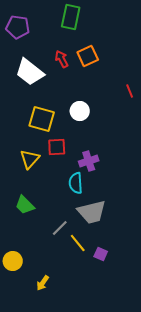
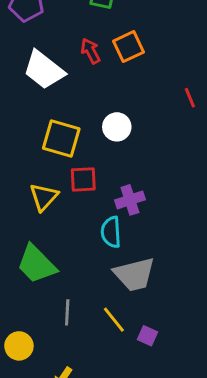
green trapezoid: (25, 205) -> (37, 264), size x1.4
gray line: (60, 228) -> (67, 312), moved, turned -42

